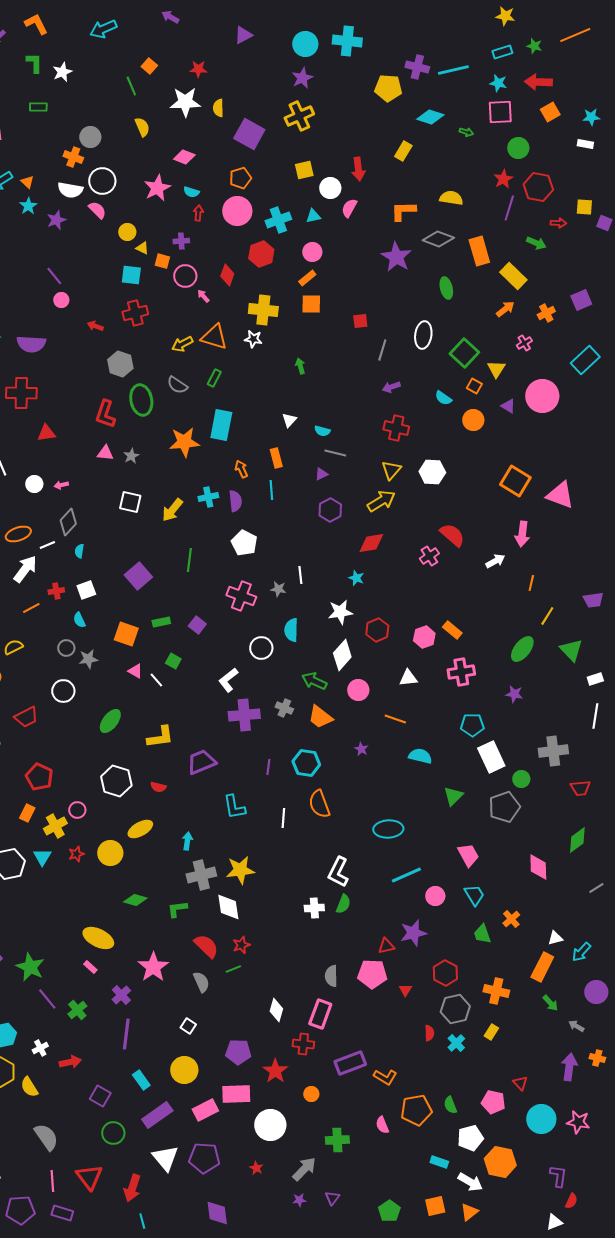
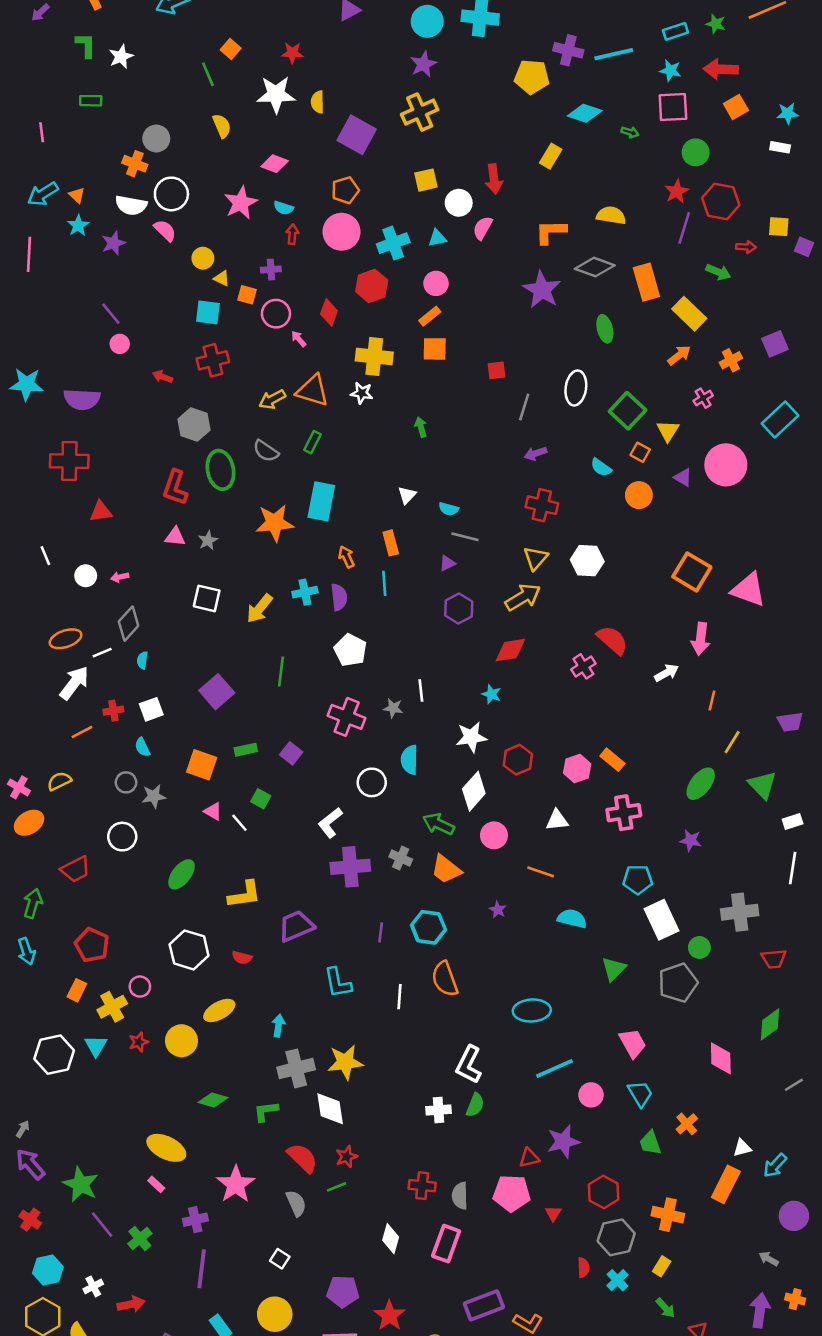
purple cross: (121, 995) -> (195, 1220), turned 30
green arrow: (550, 1003) -> (665, 1308), moved
red cross: (303, 1044) -> (422, 1186), moved

